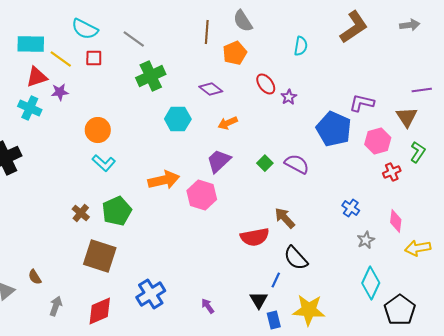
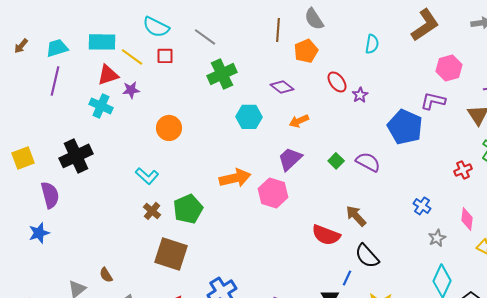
pink hexagon: (378, 141) -> (449, 68), moved
cyan L-shape: (104, 163) -> (147, 176), moved
red semicircle: (255, 237) -> (326, 235), turned 32

